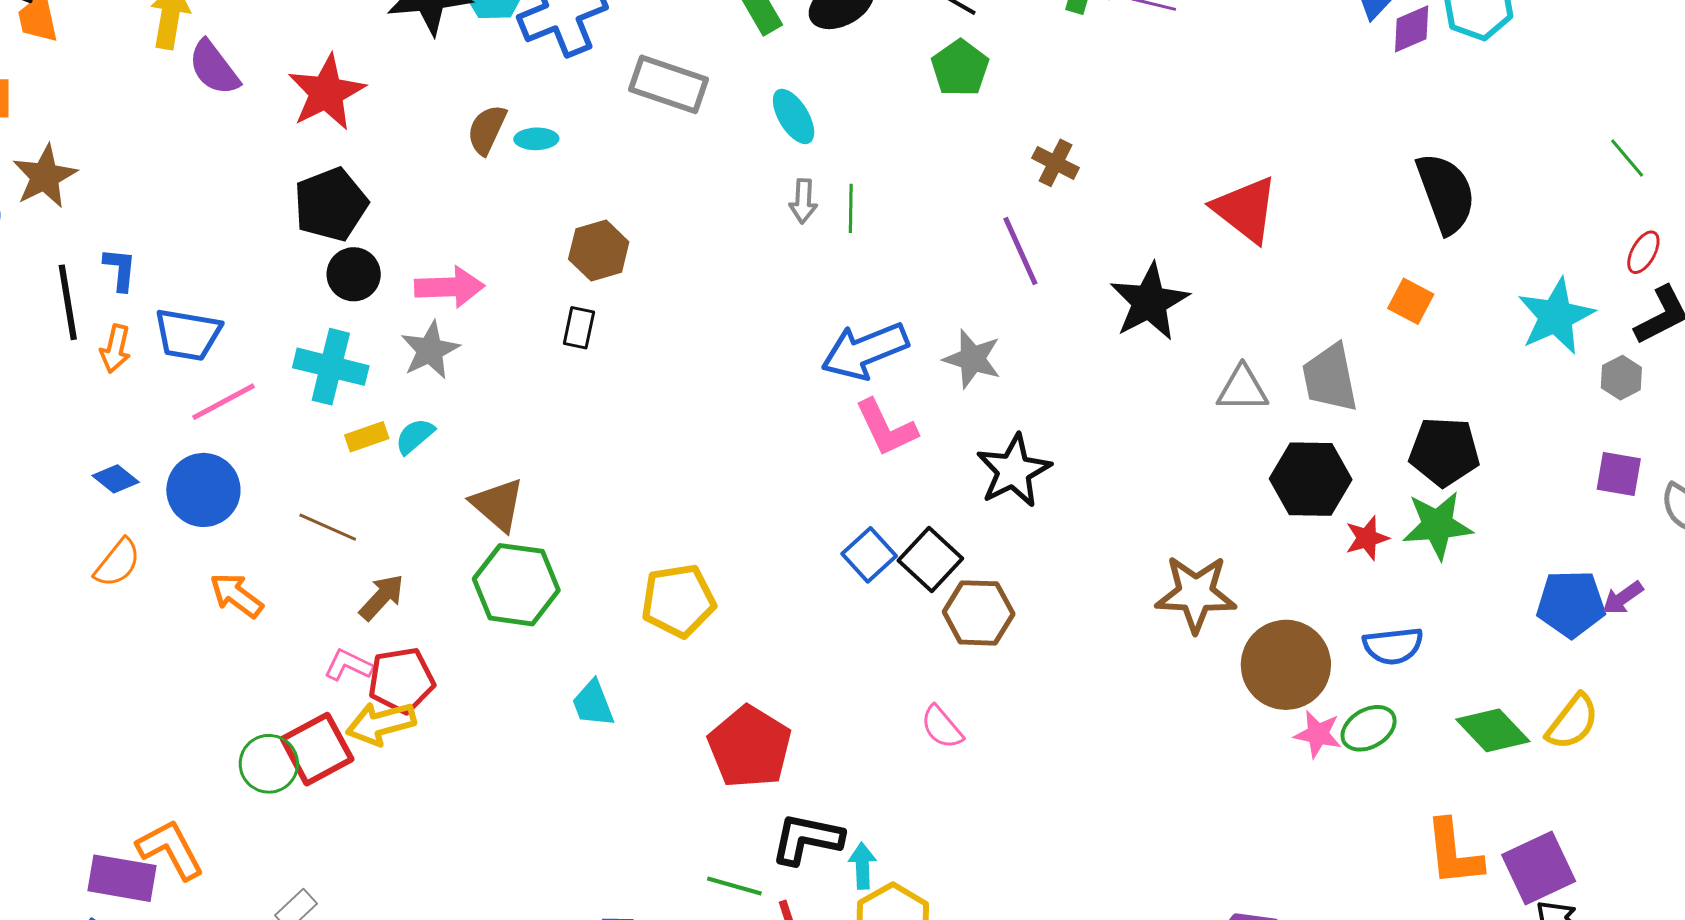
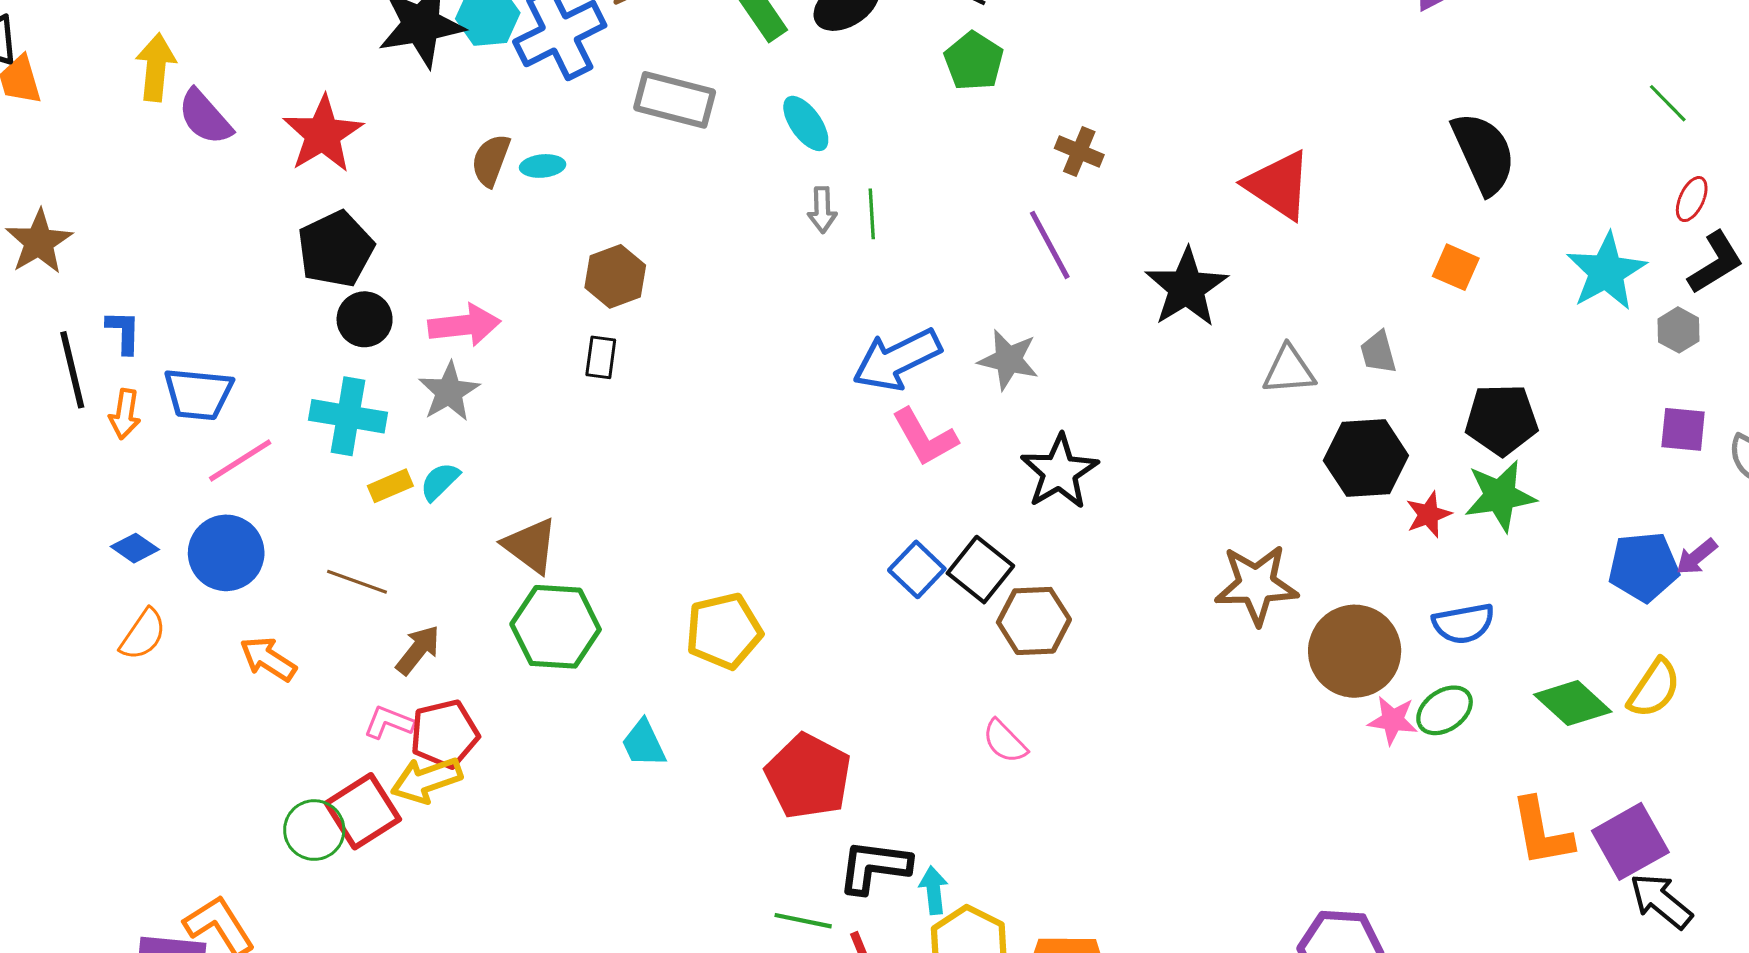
gray trapezoid: (1330, 378) -> (1378, 352), size x0.6

